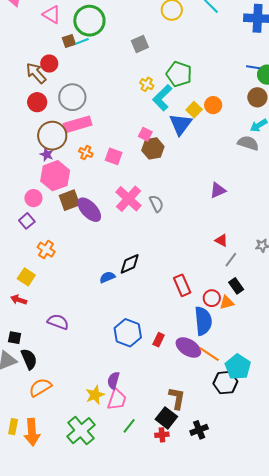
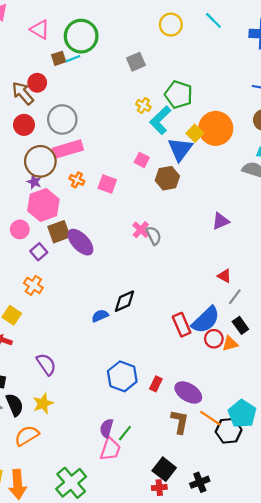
orange circle: (213, 105) -> (216, 128), size x1.8
brown hexagon: (153, 148) -> (167, 178), moved
pink cross: (129, 199) -> (141, 230), moved, size x0.6
purple square: (27, 221) -> (39, 252), moved
blue semicircle: (203, 321) -> (206, 320), moved, turned 52
purple semicircle: (58, 322) -> (46, 364), turned 35
orange line: (209, 354) -> (210, 418), moved
yellow star: (95, 395) -> (43, 403), moved
brown L-shape: (177, 398) -> (180, 422), moved
green line: (129, 426) -> (125, 433), moved

